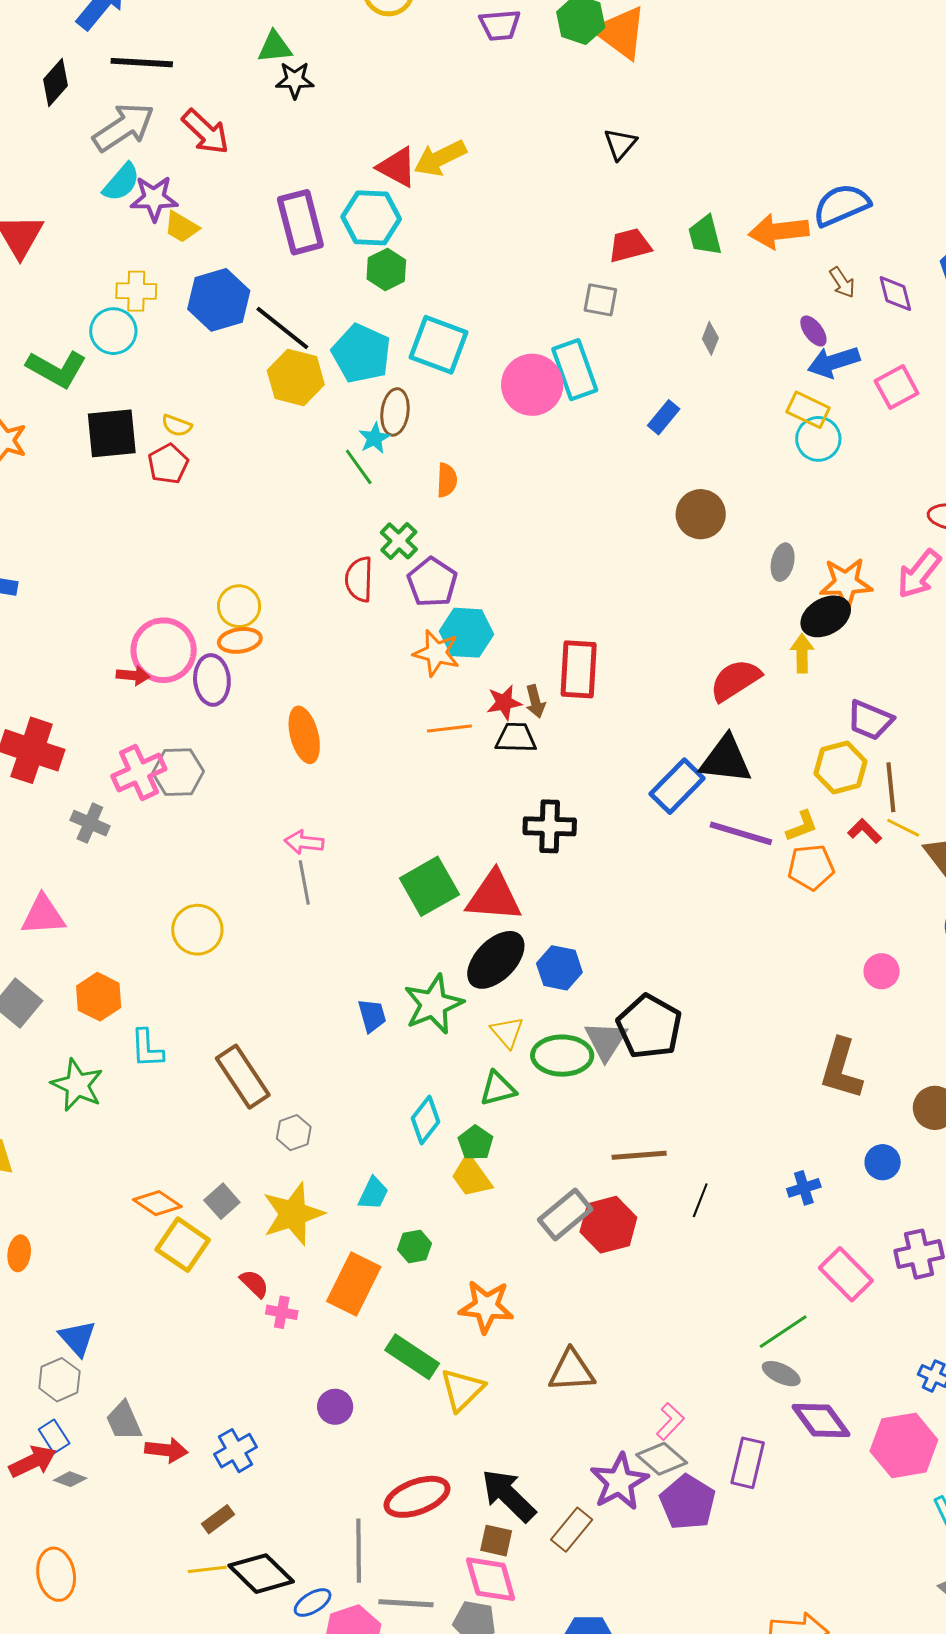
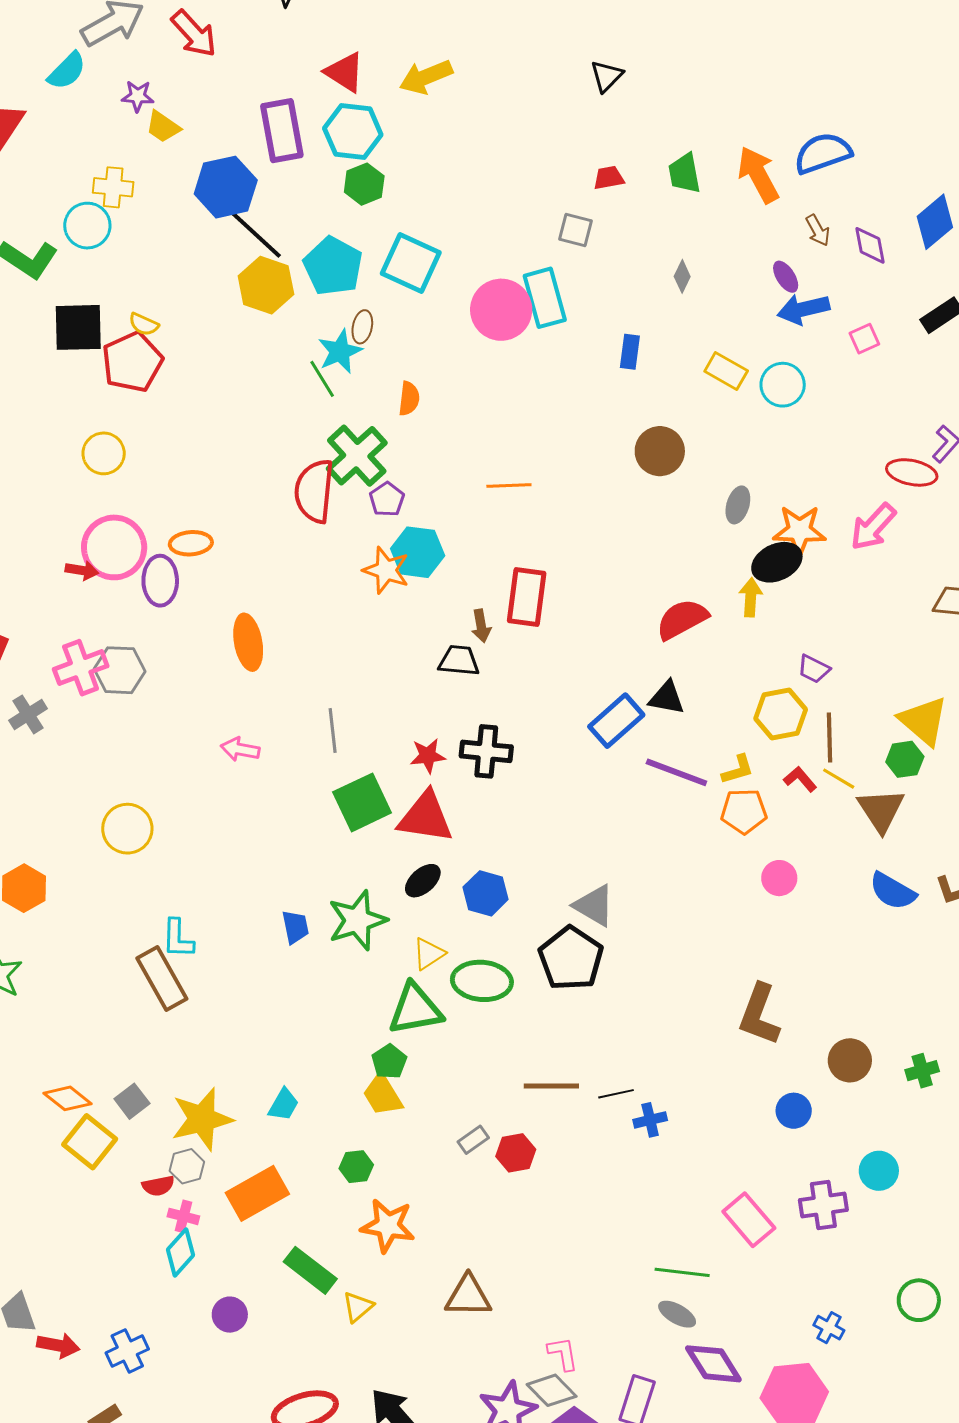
red triangle: (397, 167) -> (345, 72), moved
cyan semicircle: (121, 182) -> (67, 71), moved
purple star: (154, 198) -> (138, 96), size x0.7
orange arrow: (779, 231) -> (758, 175), turned 64
red trapezoid: (630, 245) -> (609, 178), size x0.7
blue hexagon: (219, 300) -> (226, 187), moved
pink square: (897, 387) -> (864, 339), size x0.7
yellow rectangle: (808, 410) -> (726, 371), moved
brown ellipse: (395, 412) -> (362, 327), size x0.7
blue rectangle: (664, 417) -> (630, 352), turned -36
cyan star: (374, 438) -> (340, 351), size x1.4
red pentagon: (168, 464) -> (132, 362), size x1.5
green cross: (399, 541) -> (357, 456), size x1.6
red semicircle: (359, 579) -> (314, 491), size x1.4
purple pentagon: (432, 582) -> (387, 499), size x0.7
yellow circle: (239, 606) -> (104, 453), moved
red star: (504, 703) -> (428, 756), moved
purple trapezoid: (870, 720) -> (814, 669), size x0.7
orange line: (449, 728) -> (509, 485), moved
black triangle: (726, 760) -> (667, 698), size x0.7
gray cross: (90, 823) -> (28, 714), turned 30
gray line: (304, 883) -> (333, 730), moved
black ellipse: (496, 960) -> (423, 881), size x0.6
pink circle: (882, 971) -> (779, 878), moved
yellow triangle: (507, 1032) -> (429, 954), turned 33
gray triangle: (606, 1041) -> (594, 906), moved, turned -36
cyan L-shape: (147, 1048) -> (178, 939), moved
green triangle: (498, 1089) -> (415, 1009), size x1.5
cyan diamond: (425, 1120) -> (180, 1252), moved
gray hexagon: (294, 1133) -> (187, 1166), moved
blue cross: (804, 1188) -> (650, 1120), moved
black line: (700, 1200) -> (616, 1094), moved, turned 52
gray rectangle: (565, 1215) -> (473, 1140), size x0.6
red hexagon: (608, 1225) -> (516, 1153), size x0.7
green hexagon: (415, 1247) -> (356, 1167), moved
red semicircle: (254, 1284) -> (158, 1186), turned 120
orange rectangle: (354, 1284) -> (257, 1193), turned 30
green line: (783, 1332) -> (682, 1272), turned 36
yellow triangle: (462, 1390) -> (358, 1307), size x0.7
pink L-shape: (670, 1421) -> (563, 1354), turned -57

